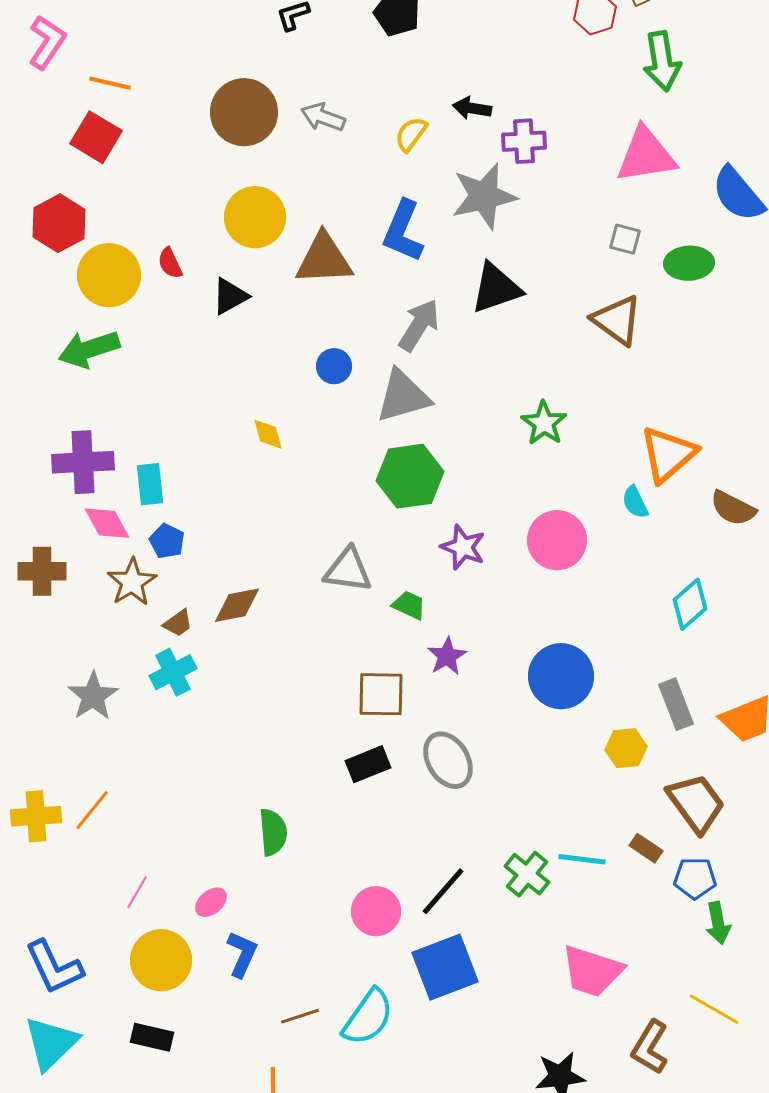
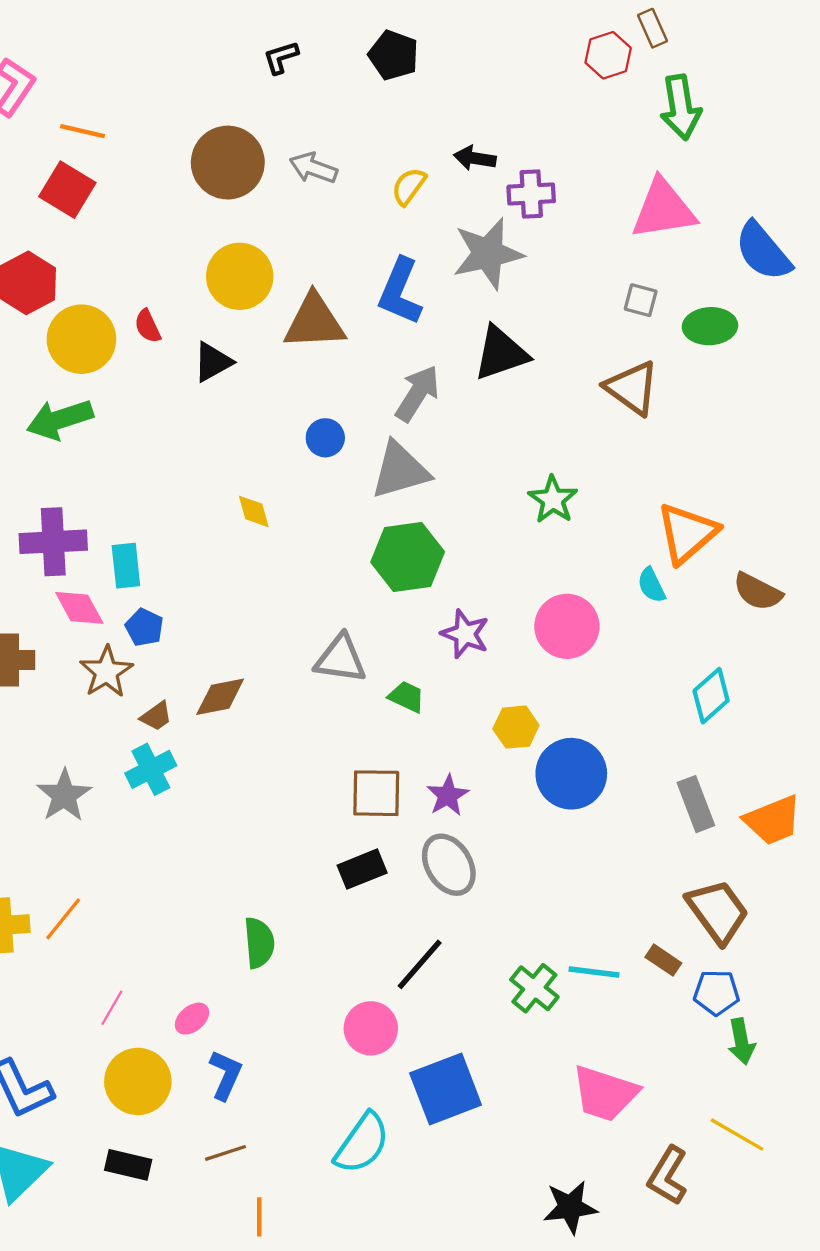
purple star: (447, 656) -> (448, 795), moved
yellow hexagon: (626, 748) -> (516, 727), moved
black line: (443, 891) -> (420, 964), moved
brown line: (300, 1016) -> (226, 1153), moved

